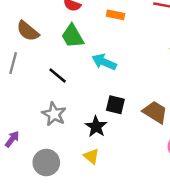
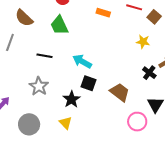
orange rectangle: (116, 15) -> (103, 13), moved
cyan arrow: (104, 62) -> (82, 61), moved
black line: (58, 76) -> (45, 56), turned -35

